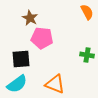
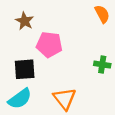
brown star: (30, 18) -> (25, 21), moved
orange triangle: (55, 84) -> (65, 99), turned 30

